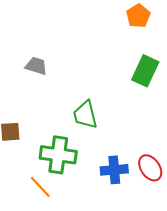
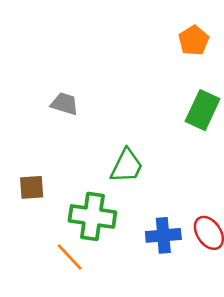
green trapezoid: (85, 115) -> (127, 166), turned -140

